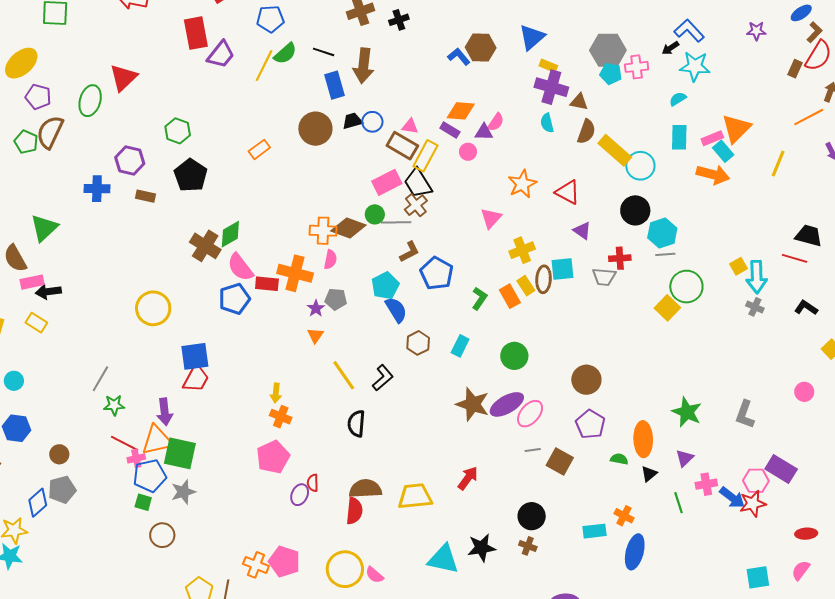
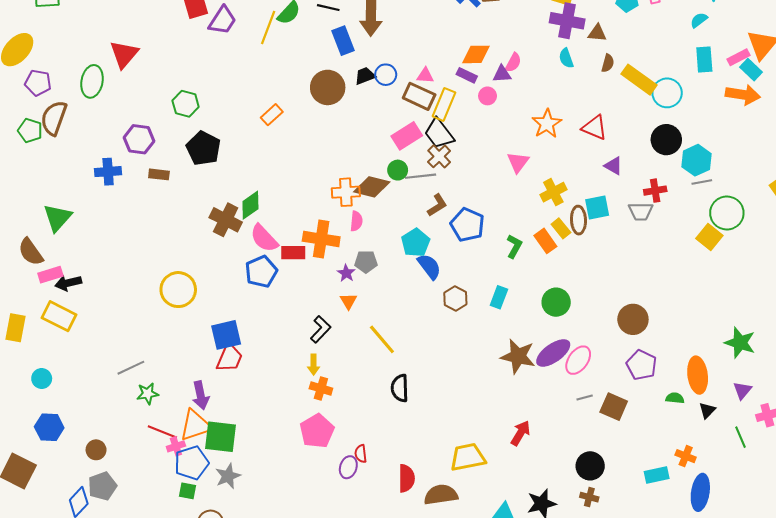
brown semicircle: (586, 132) -> (608, 63), size x0.7
yellow rectangle: (36, 323) -> (59, 316), size x1.5
black L-shape: (383, 378) -> (321, 329), moved
gray line: (100, 379) -> (131, 368), turned 40
brown semicircle: (365, 489) -> (441, 495), moved

